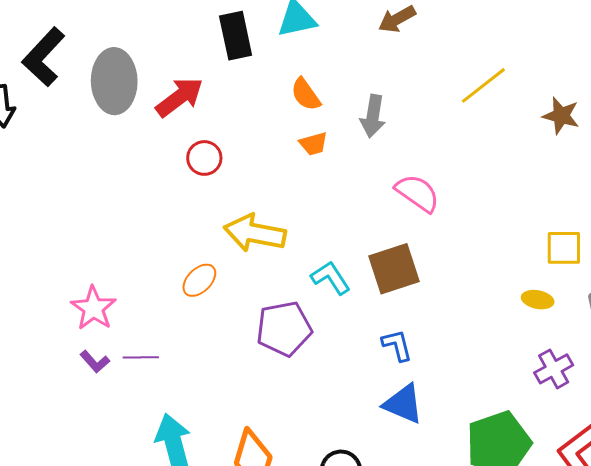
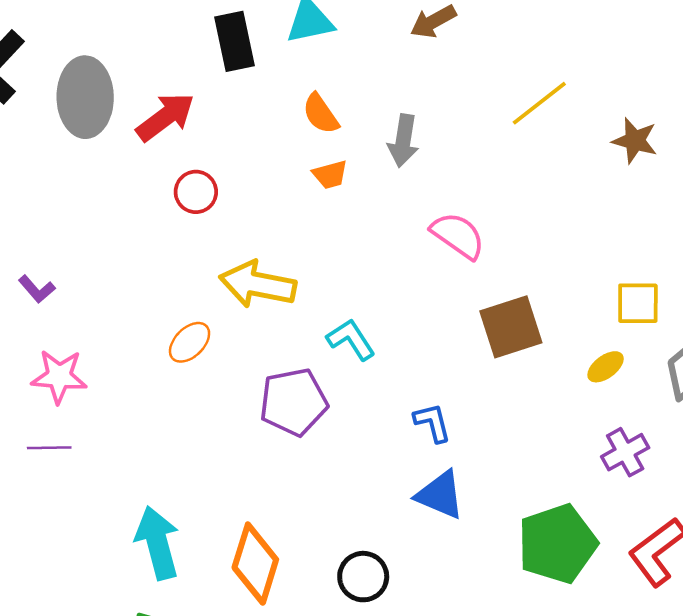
brown square: (394, 269) -> (511, 327), moved
yellow ellipse: (538, 300) -> (606, 367), turned -48
pink star: (93, 308) -> (59, 376), turned -30
purple line: (141, 357) -> (49, 448), moved
purple L-shape: (95, 362) -> (37, 289), moved

